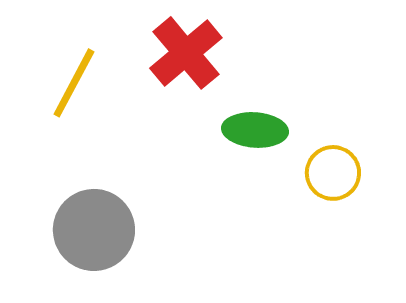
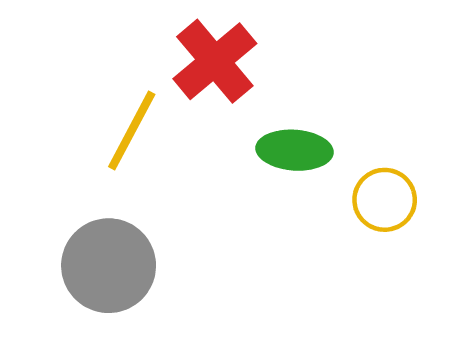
yellow line: (74, 83) -> (132, 131), moved

